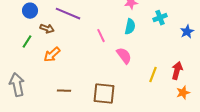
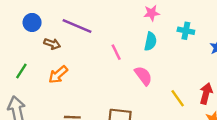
cyan cross: (160, 18) -> (186, 31), turned 32
green line: (27, 42) -> (21, 71), moved
yellow line: (153, 75) -> (178, 98), turned -56

